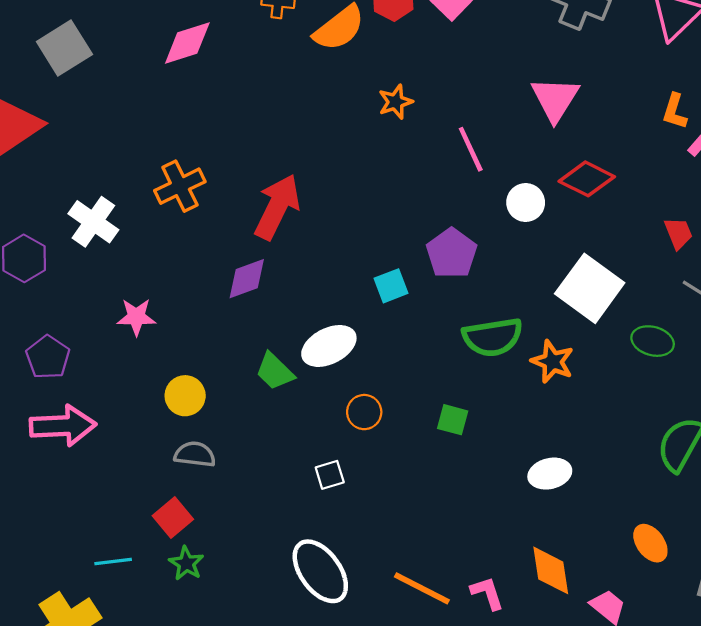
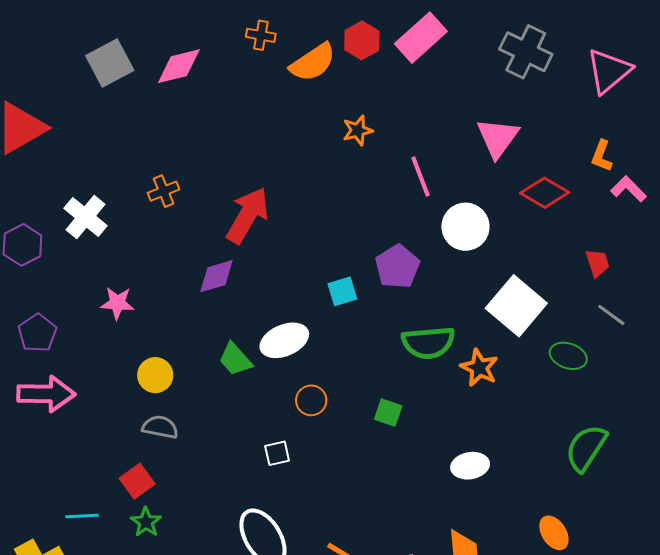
gray square: (64, 48) -> (110, 63), moved
red diamond: (587, 179) -> (545, 193), moved
orange cross: (180, 186) -> (164, 191), size x0.7
white circle: (526, 203) -> (465, 227), size x1.4

